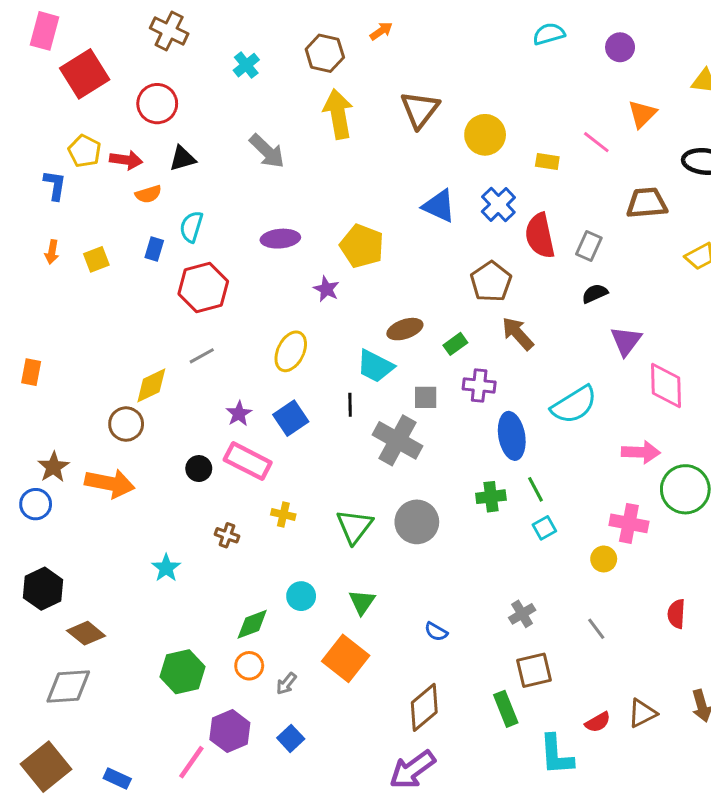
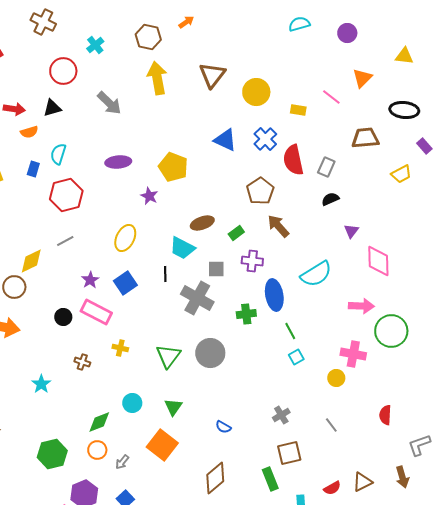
red circle: (157, 104) -> (63, 71), moved
purple triangle: (626, 341) -> (351, 231), size x0.7
green cross: (491, 497) -> (246, 314), moved

